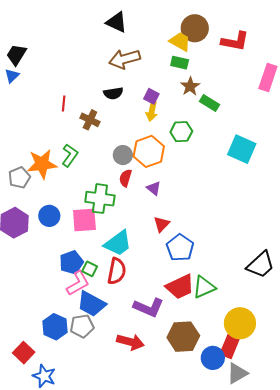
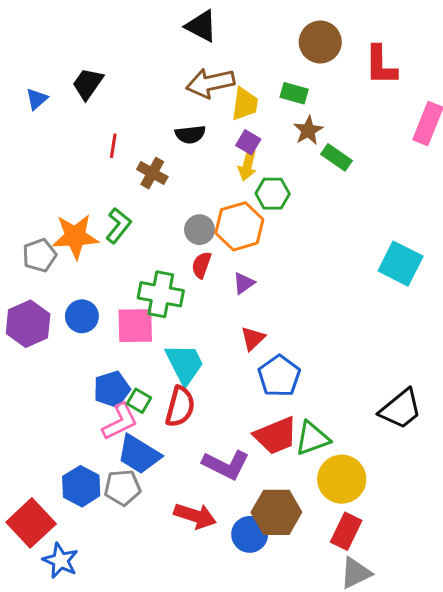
red L-shape: (235, 41) -> (381, 65), turned 76
yellow trapezoid: (180, 42) -> (245, 104), moved, turned 65
black trapezoid: (16, 55) -> (88, 84), moved
green hexagon: (181, 132) -> (273, 194), moved
cyan square: (242, 149) -> (401, 264), moved
purple triangle: (154, 188) -> (244, 283), turned 42
cyan trapezoid: (118, 243) -> (185, 364), turned -84
yellow circle: (240, 323) -> (342, 479), moved
red square: (24, 353) -> (31, 523), size x1.4
blue circle: (213, 358) -> (250, 534), moved

